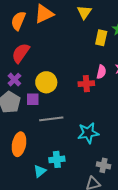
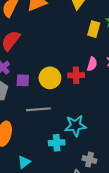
yellow circle: (46, 82) -> (50, 78), moved
purple square: (33, 99) -> (23, 80), moved
cyan cross: (57, 159) -> (57, 143), moved

